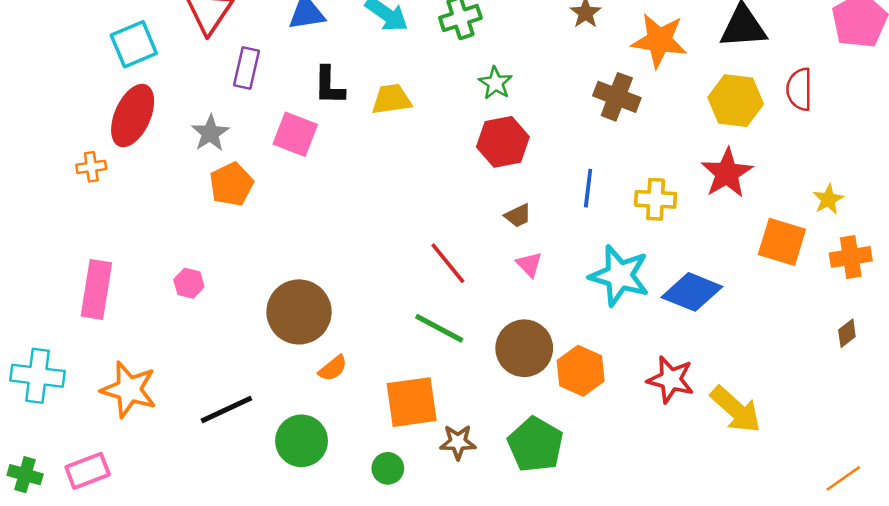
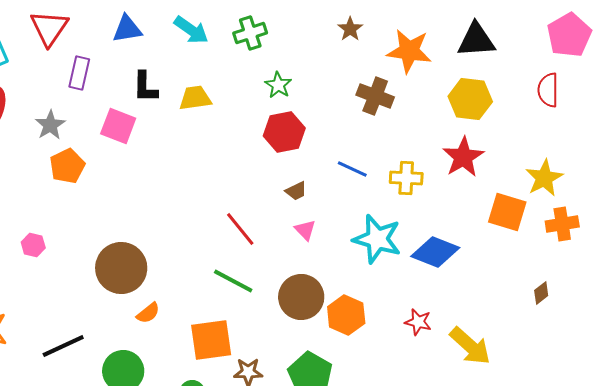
red semicircle: (799, 89) -> (548, 90), moved
blue line: (588, 188) -> (352, 169), turned -72
yellow star: (828, 199) -> (544, 178), size x1.5
brown diamond: (847, 333) -> (541, 293), moved
red star: (671, 380) -> (418, 322), size x0.7

